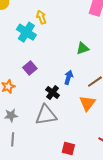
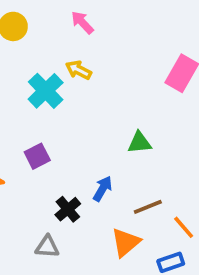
yellow arrow: (41, 17) -> (79, 70), turned -56
gray triangle: (46, 115) -> (47, 247), size x0.6

